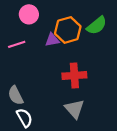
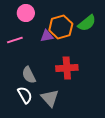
gray semicircle: (16, 95) -> (29, 75), moved
gray triangle: (74, 109) -> (50, 98), moved
white semicircle: (24, 118) -> (25, 95), moved

